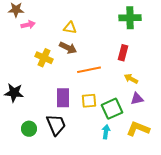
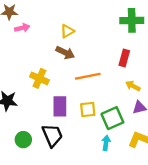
yellow triangle: (70, 28) -> (67, 31), turned -40
yellow cross: (44, 58) -> (39, 78), moved

